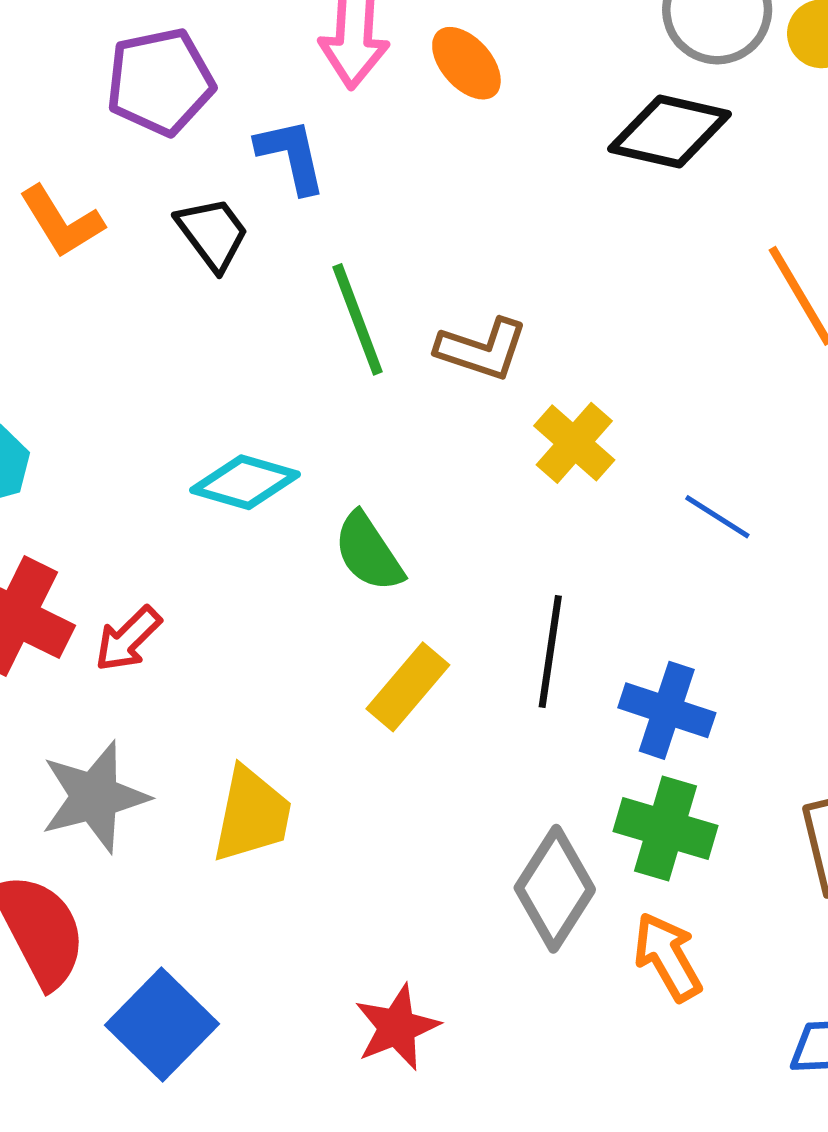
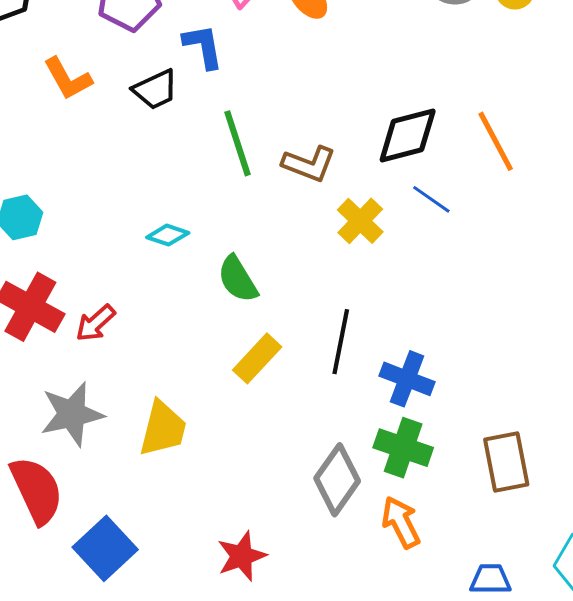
black diamond: (670, 131) -> (408, 135), moved, turned -30
black trapezoid: (213, 234) -> (155, 90), turned 99
cyan diamond: (245, 482) -> (168, 235), size x0.7
blue line: (717, 517) -> (431, 199), moved

